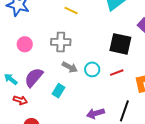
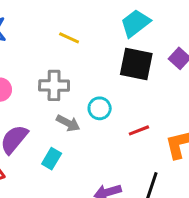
black square: (120, 44) -> (136, 64), moved
cyan circle: (92, 69) -> (100, 108), moved

